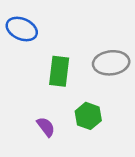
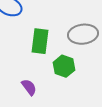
green hexagon: (88, 116) -> (64, 66), moved

